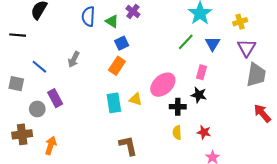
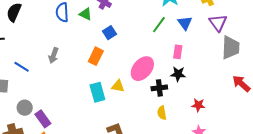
blue square: (122, 43) -> (110, 33), moved
purple rectangle: (55, 98) -> (43, 119), moved
red star: (204, 132) -> (198, 105), moved

